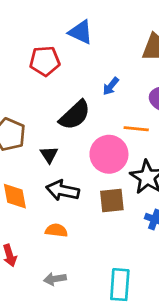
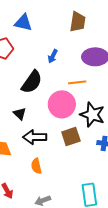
orange semicircle: (56, 230) -> (36, 166), turned -98

